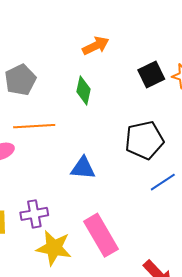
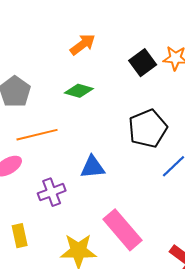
green diamond: (83, 90) -> (79, 91), turned -76
purple cross: (34, 214) -> (52, 192), moved

